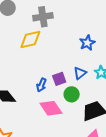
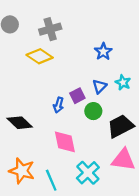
yellow diamond: (30, 39) -> (40, 56), turned 55
pink diamond: (51, 108) -> (65, 142), moved, turned 30

